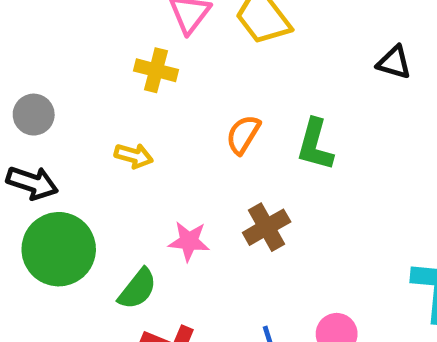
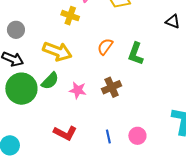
yellow arrow: (134, 156) -> (57, 51), size x1.8
green semicircle: (137, 289) -> (50, 81), moved

